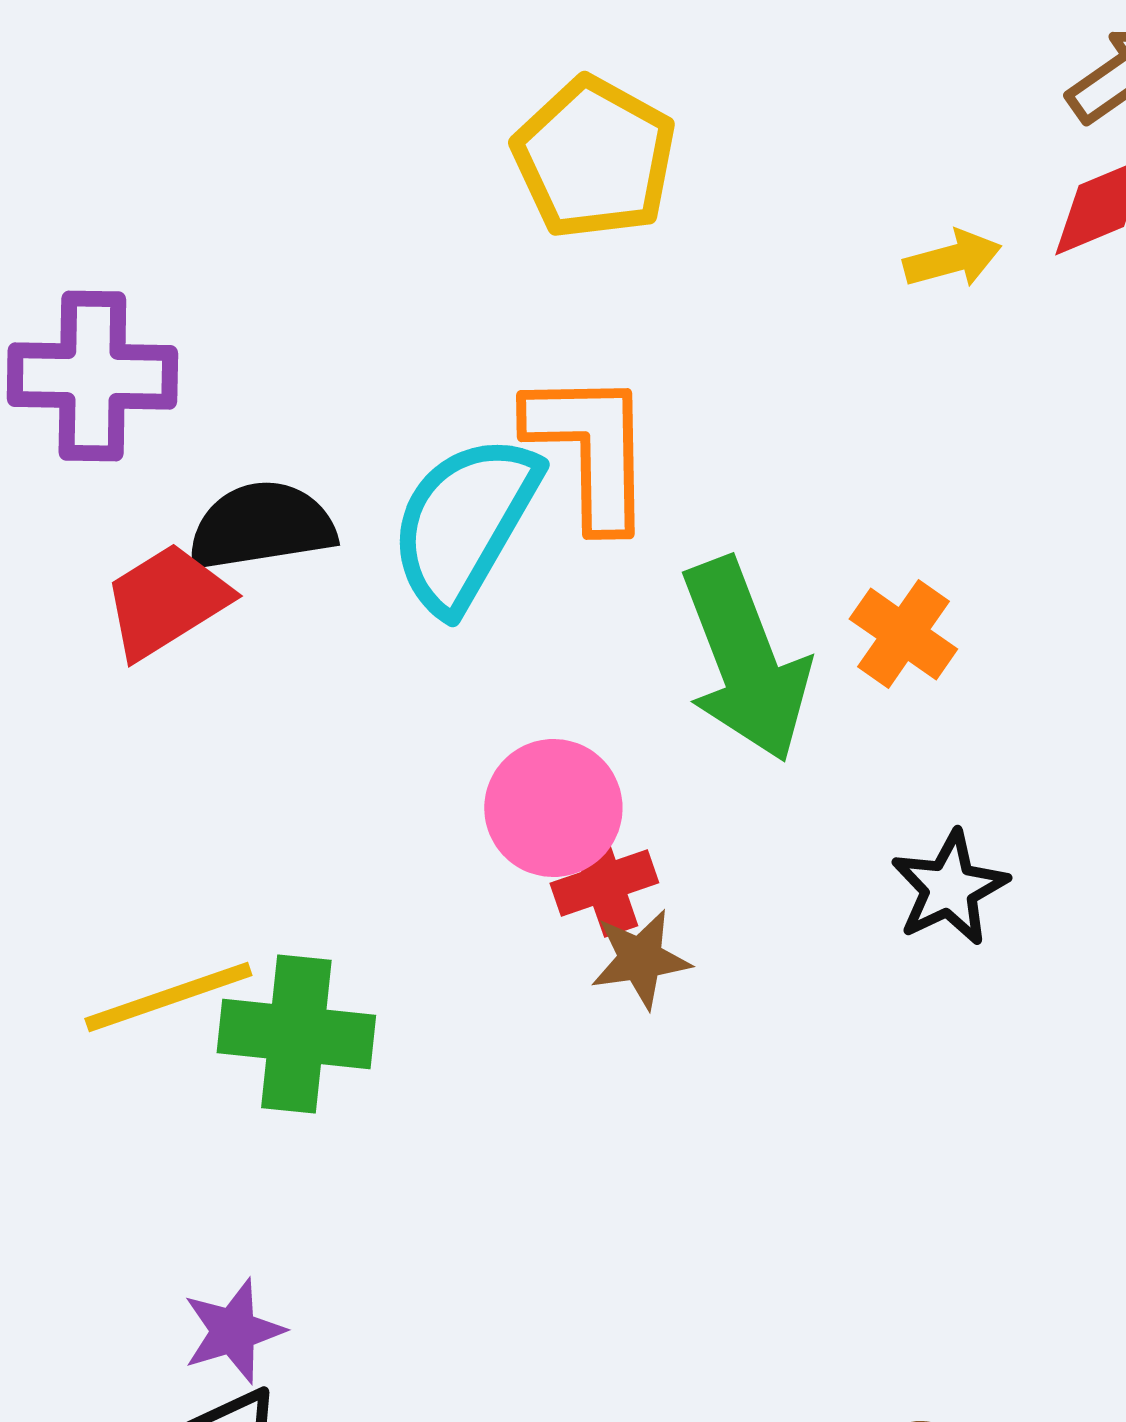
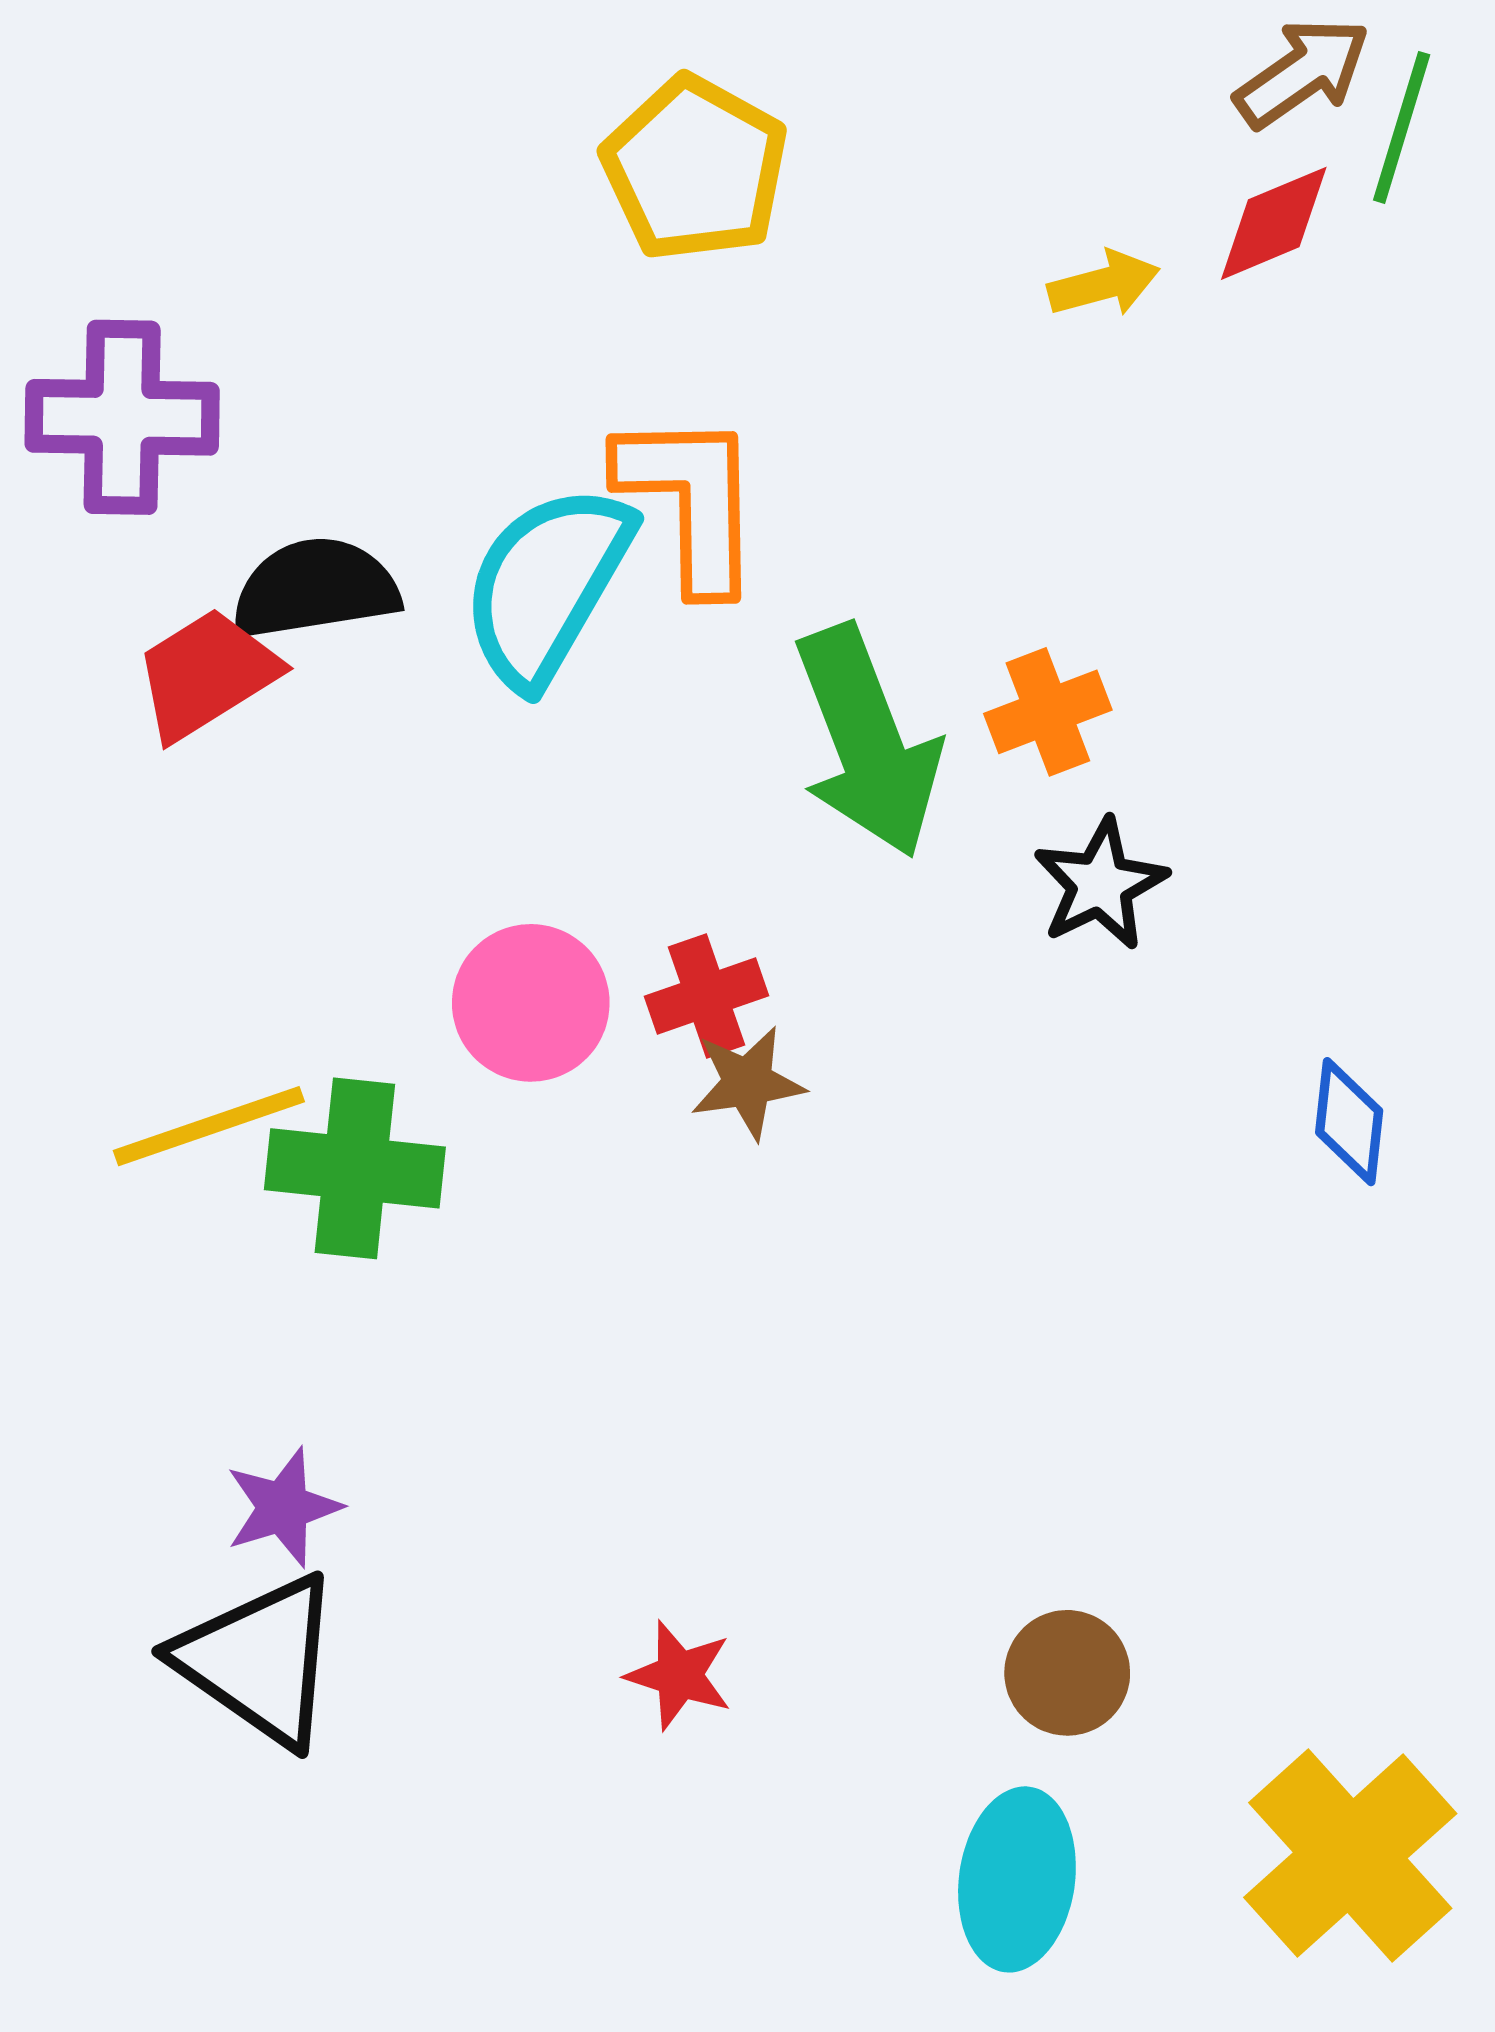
orange cross: (903, 634) -> (1048, 712), turned 34
pink circle: (553, 808) -> (531, 1003), moved
black star: (949, 888) -> (1100, 884), moved

